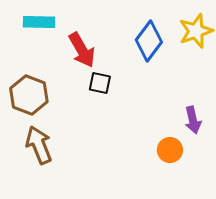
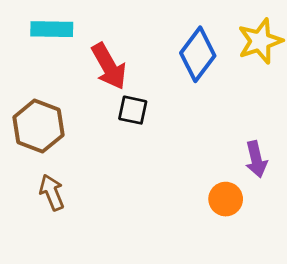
brown arrow: (39, 145) -> (52, 192), size x0.7

